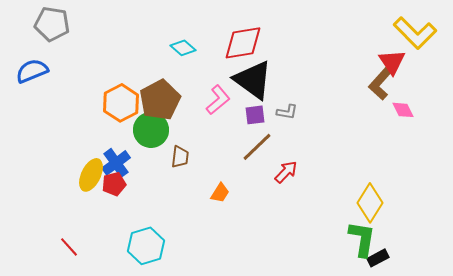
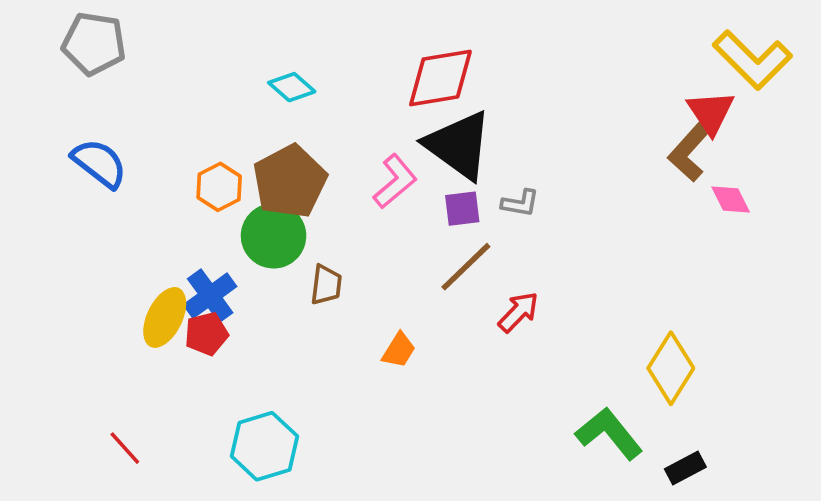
cyan diamond: (183, 48) -> (292, 87), moved
blue semicircle: (32, 71) -> (99, 163), moved, turned 60
orange hexagon: (121, 103) -> (219, 187), size x0.7
green L-shape: (362, 239) -> (609, 434), moved, turned -48

